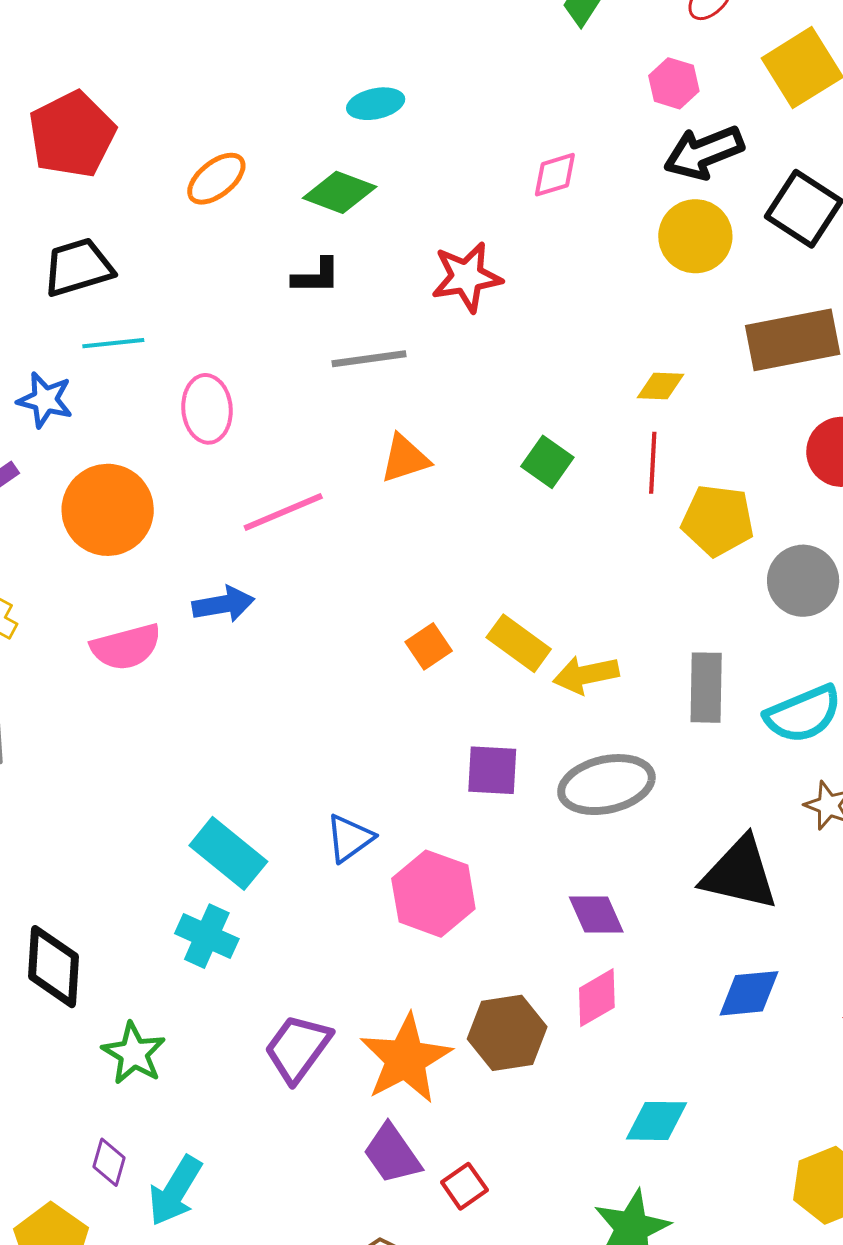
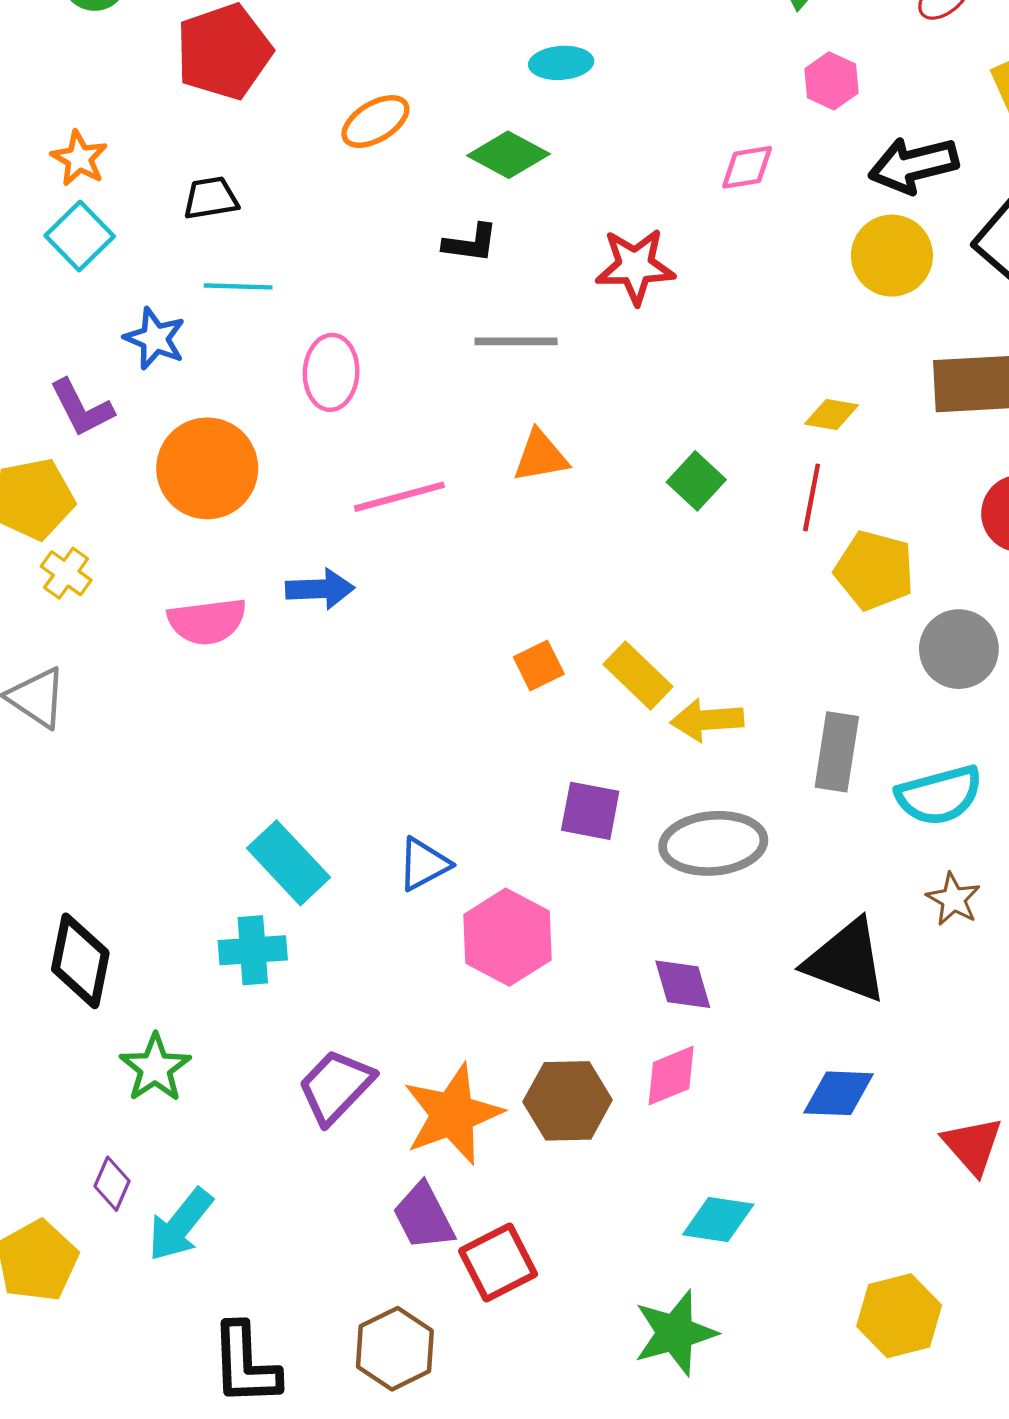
pink hexagon: (674, 83) -> (831, 81), moved
black trapezoid: (78, 267) -> (211, 198), size x0.7
cyan cross: (207, 936) -> (253, 950), turned -36
red square: (464, 1186) -> (498, 1262), size x1.5

